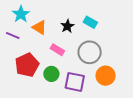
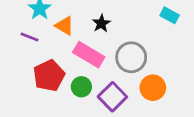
cyan rectangle: (90, 22) -> (170, 15), moved
pink rectangle: (57, 50) -> (89, 55), size x1.6
purple square: (75, 82) -> (112, 97), turned 35

